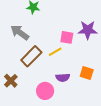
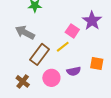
purple star: (88, 30) -> (92, 21), turned -30
pink square: (67, 37) -> (72, 31), turned 32
pink circle: (45, 91) -> (51, 78), moved

